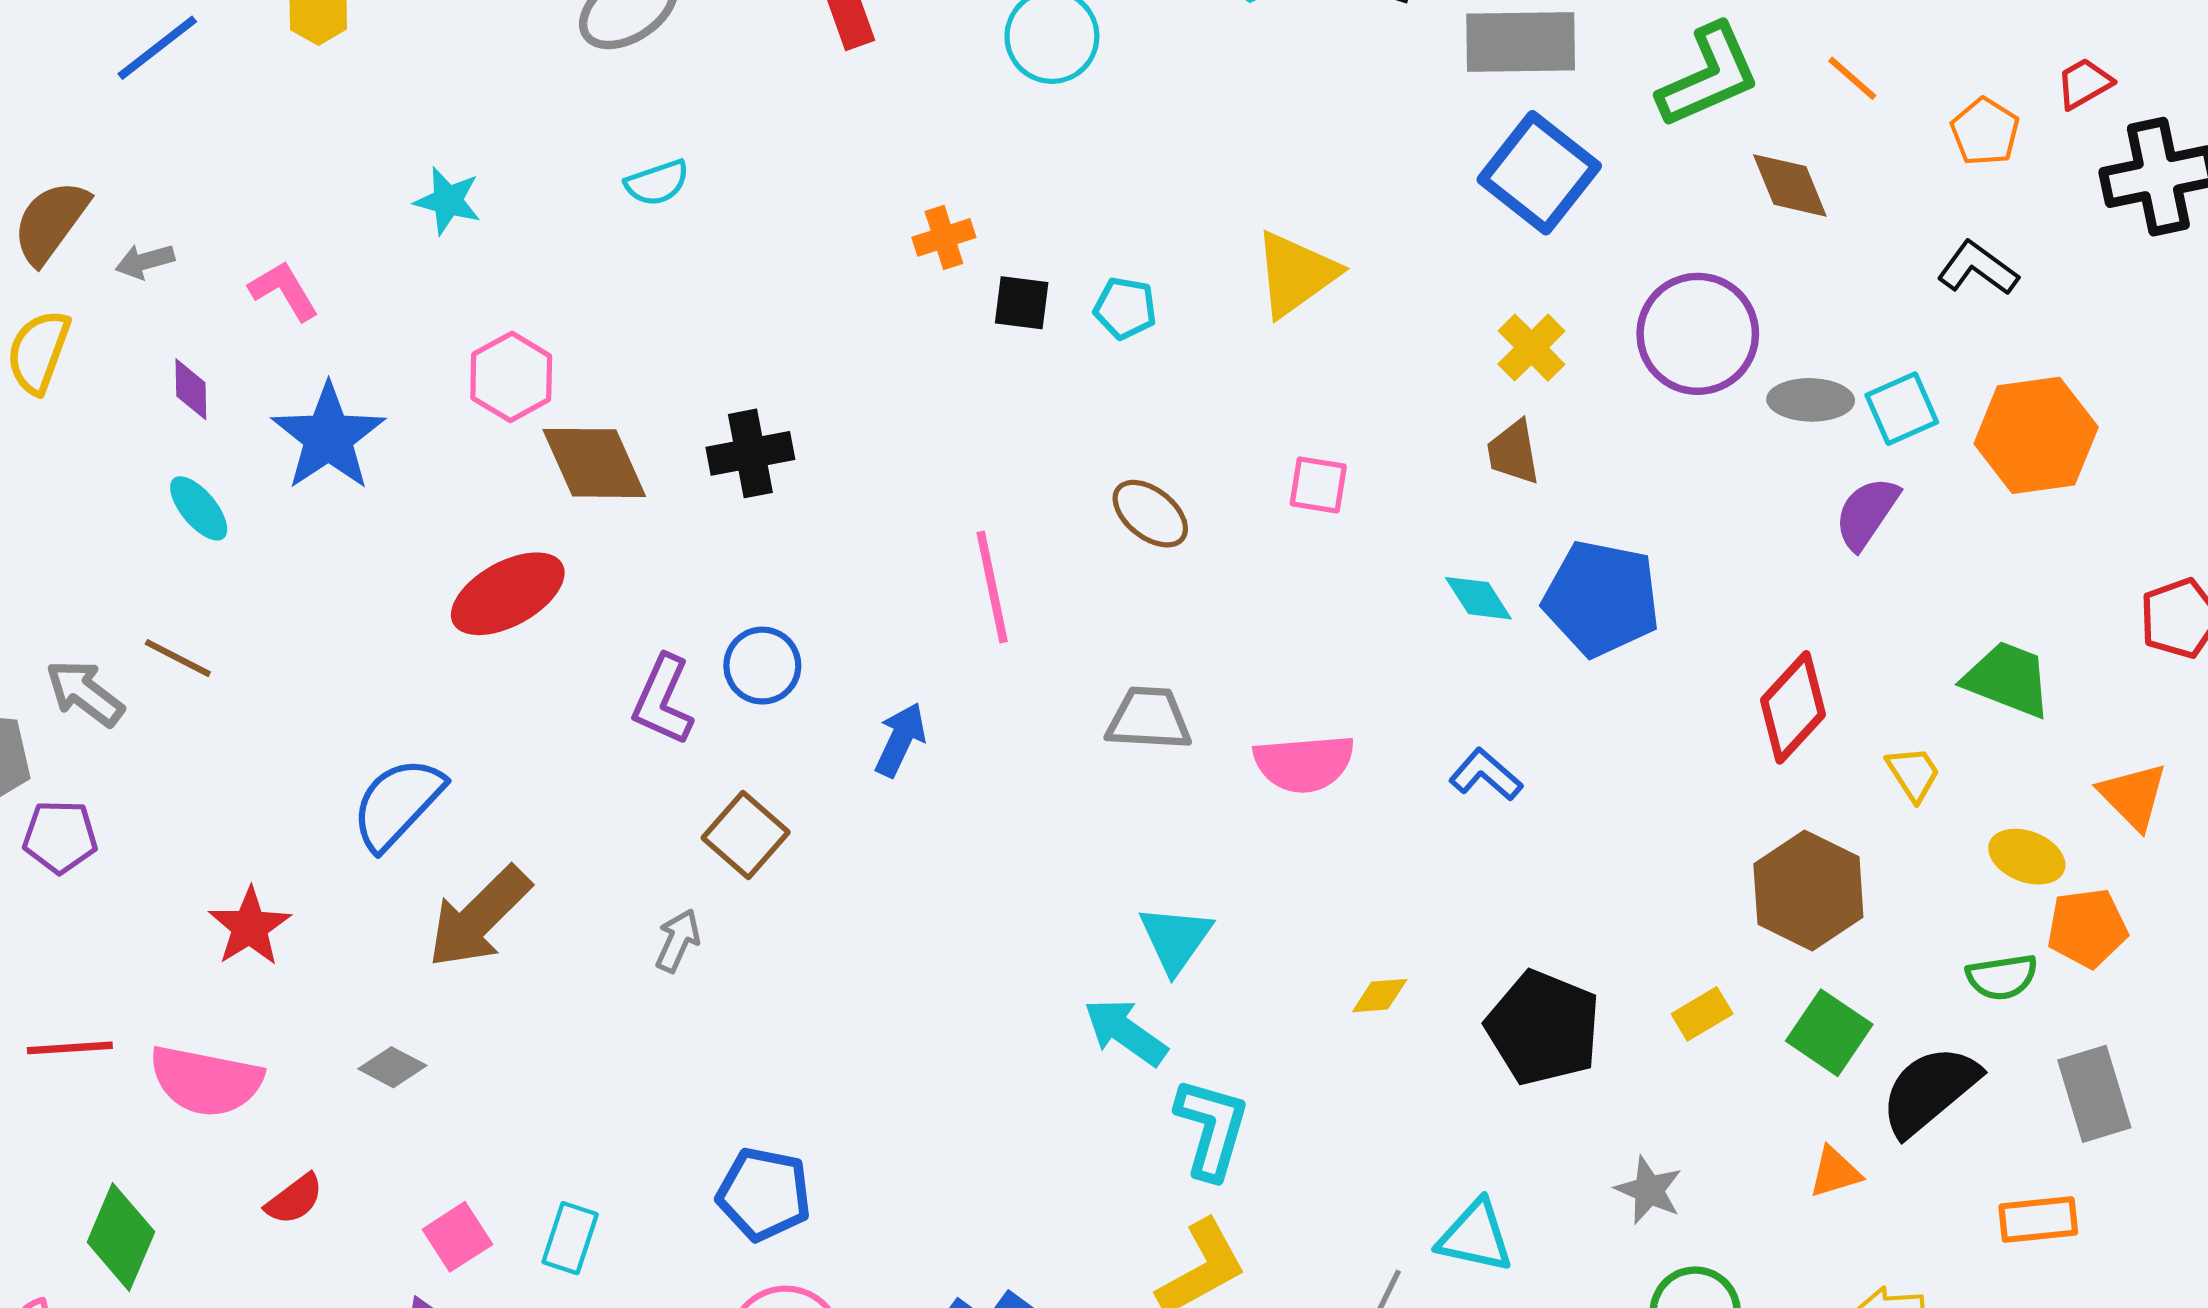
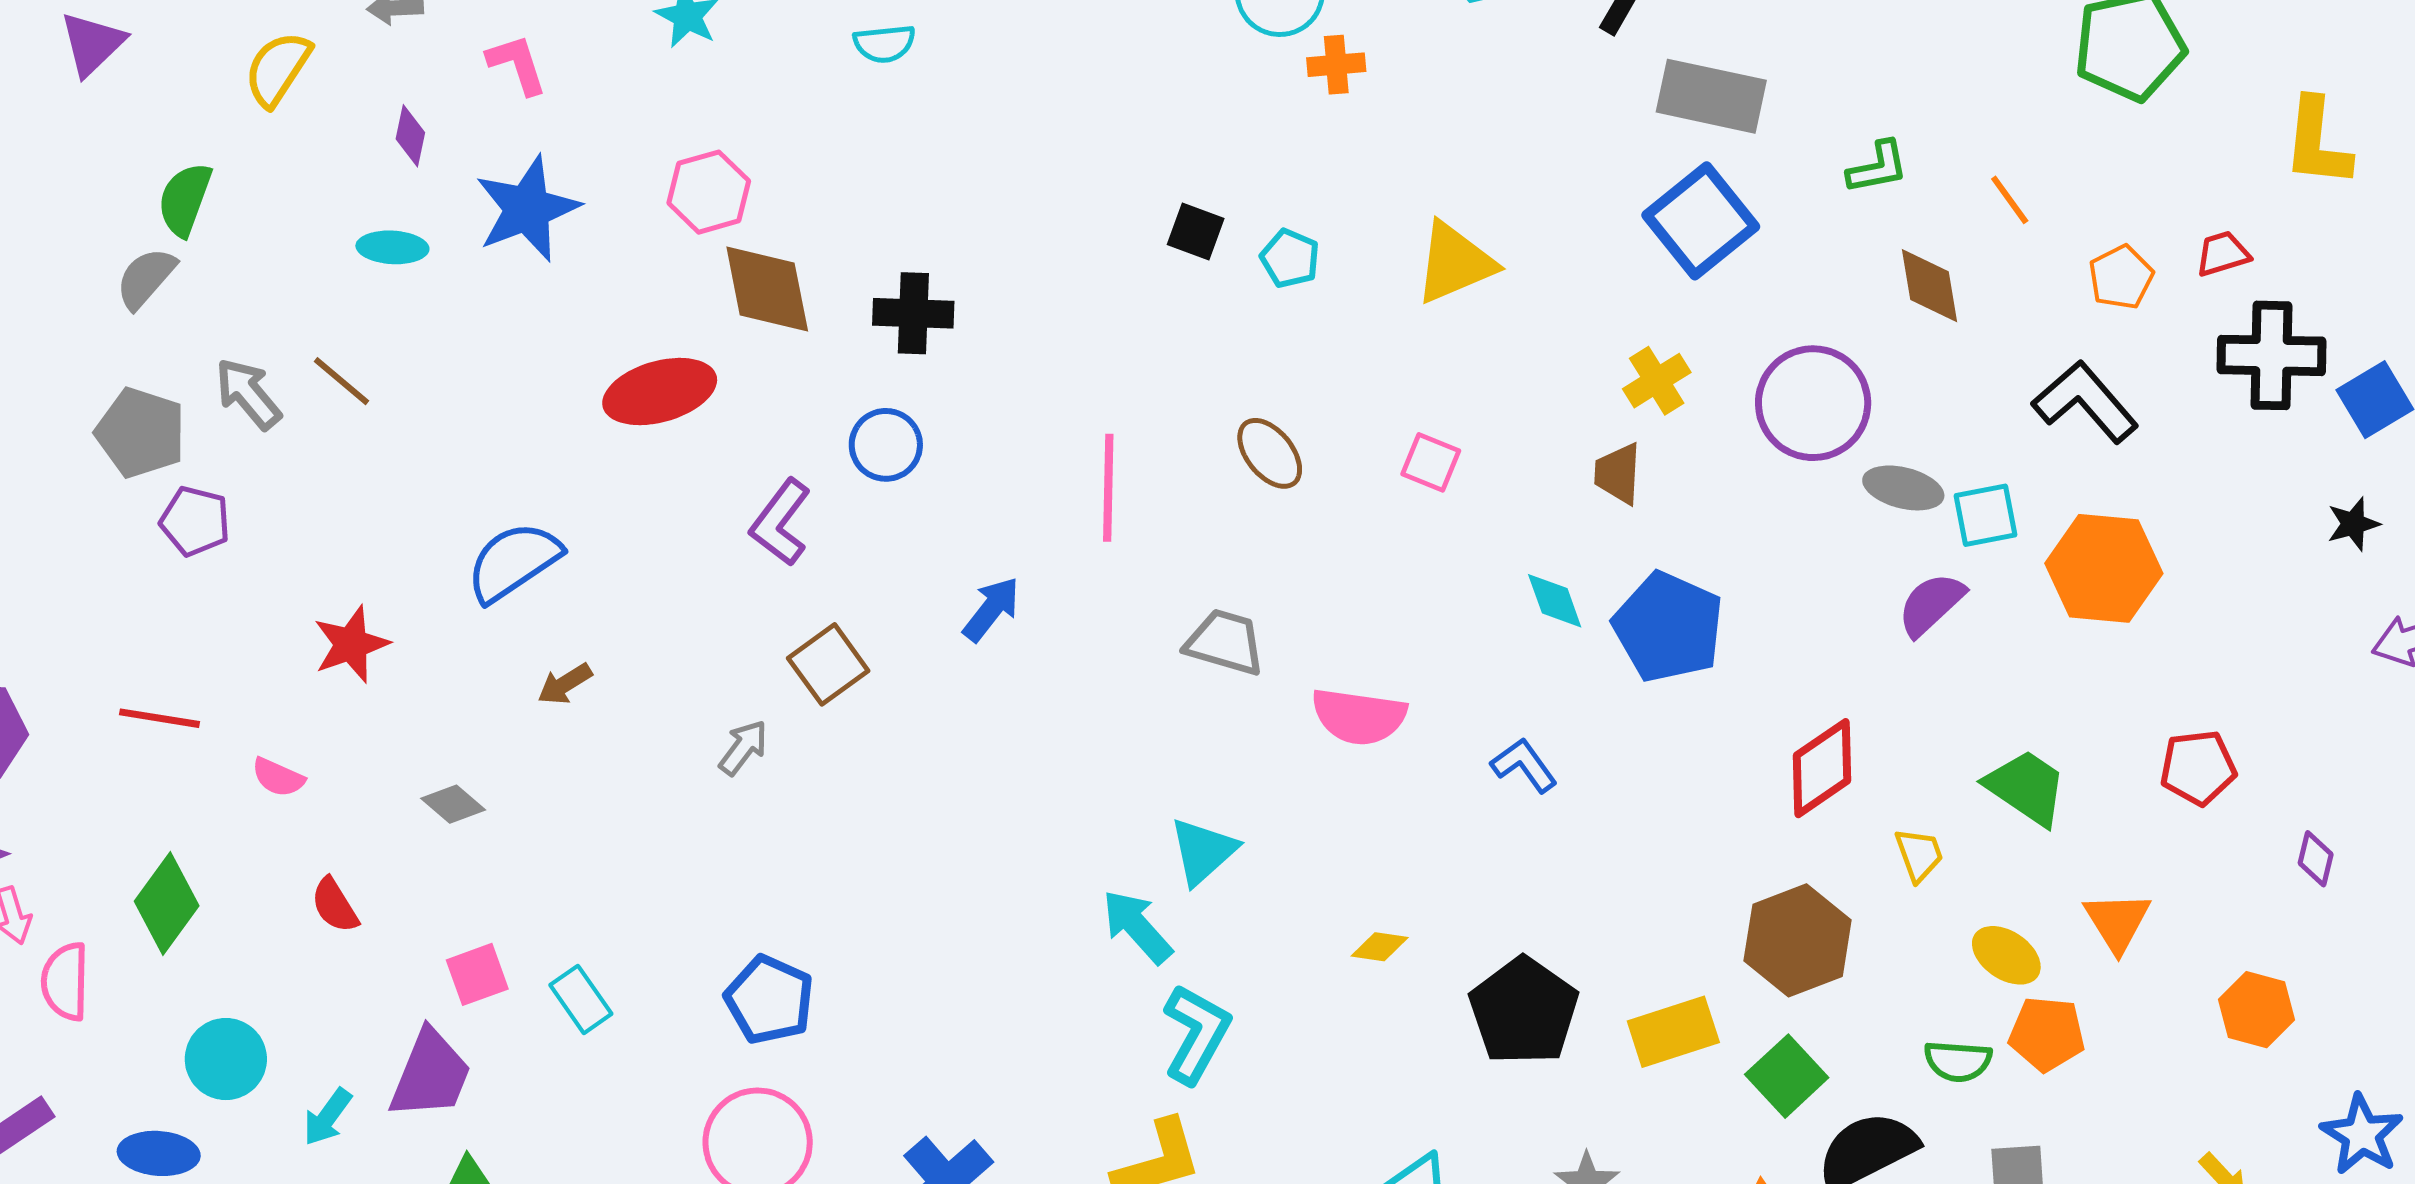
green L-shape: (1709, 76) -> (1878, 167), size x0.6
orange cross: (944, 237) -> (1336, 65), moved
black L-shape: (1978, 268) -> (2085, 402), size x1.4
cyan ellipse: (199, 508) -> (392, 247), turned -60
blue circle: (762, 666) -> (886, 445), moved
brown arrow: (479, 917) -> (565, 684), size x0.5
yellow rectangle: (1702, 1014) -> (1673, 1032), size x1.6
pink semicircle: (206, 1081) -> (278, 777), size x0.5
red semicircle: (294, 1199) -> (335, 905), turned 82
cyan rectangle: (570, 1238) -> (581, 999), turned -66

